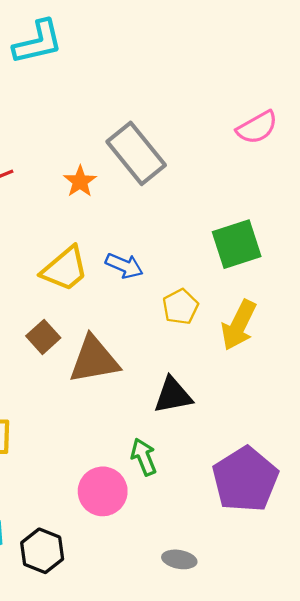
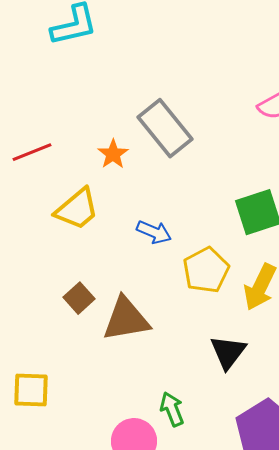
yellow trapezoid: (65, 269) -> (77, 209), moved
yellow pentagon: (180, 307) -> (206, 270), size x1.4
black triangle: (173, 395) -> (228, 352), moved, turned -42

